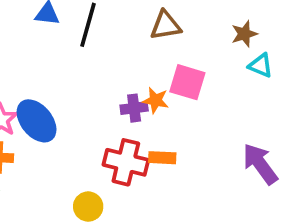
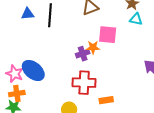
cyan triangle: (261, 65) -> (136, 19), moved
orange rectangle: (162, 158) -> (106, 100), moved

